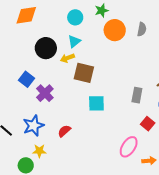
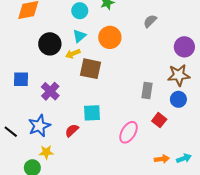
gray semicircle: (142, 29) -> (150, 21), turned -144
orange circle: (115, 30) -> (110, 37), moved
blue square: (26, 79) -> (21, 79), moved, turned -35
cyan square: (96, 103) -> (92, 113), moved
pink ellipse: (129, 147) -> (129, 132), moved

